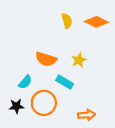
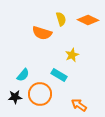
orange semicircle: (46, 59) -> (42, 33), moved
orange arrow: (87, 115) -> (79, 105), turned -140

